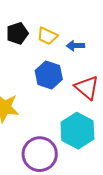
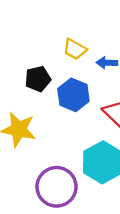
black pentagon: (17, 33) -> (38, 79), moved

